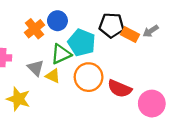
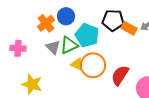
gray triangle: (36, 68) -> (53, 47), moved
yellow triangle: (53, 76) -> (77, 64), moved
red semicircle: (120, 89) -> (120, 75), turned 100

